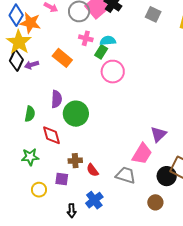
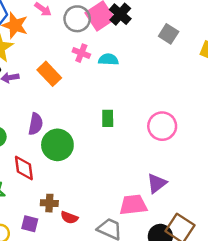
green rectangle: (101, 52) -> (108, 118), moved, turned -40
pink circle: (113, 72) -> (162, 126), moved
pink trapezoid: (142, 154) -> (133, 205), turned -135
red semicircle: (92, 170) -> (69, 218), turned -40

